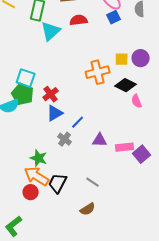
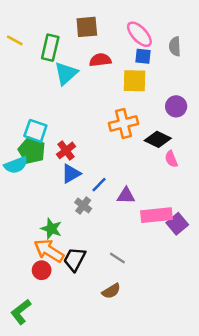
blue square: (114, 17) -> (143, 56), turned 32
yellow square: (122, 59) -> (135, 81), moved, size x1.5
purple triangle: (100, 140) -> (126, 196), moved
pink rectangle: (125, 147) -> (157, 215), size x1.4

